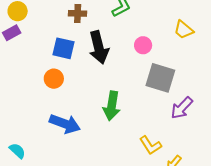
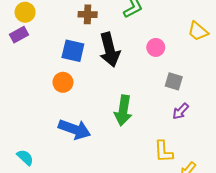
gray square: (160, 78) -> (174, 81), size x0.6
purple arrow: (182, 108) -> (181, 111), moved, size x0.7
yellow L-shape: (150, 145) -> (164, 152), turned 30

